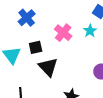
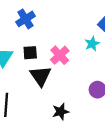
pink cross: (63, 33) -> (60, 55), moved

